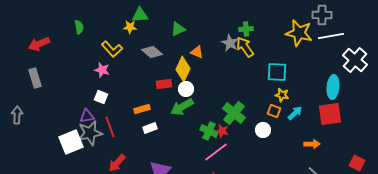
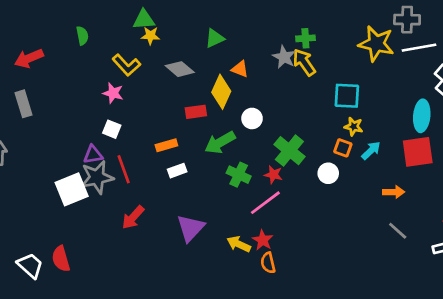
green triangle: (140, 15) -> (144, 20), moved
white circle: (186, 89) -> (252, 118), moved
green cross: (209, 131) -> (239, 175), moved

